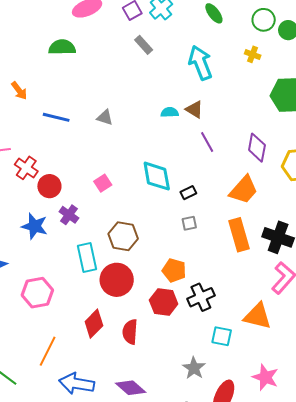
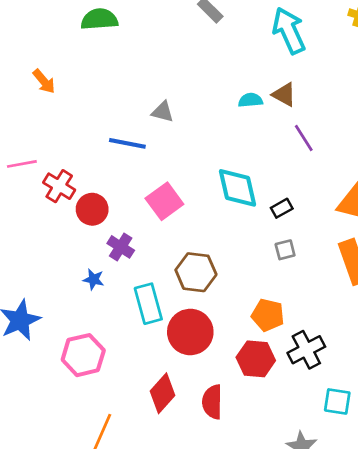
blue line: (56, 117) -> (127, 143), moved
pink square: (103, 183) -> (164, 201), size x1.5
blue star: (35, 226) -> (93, 279), moved, size x0.6

